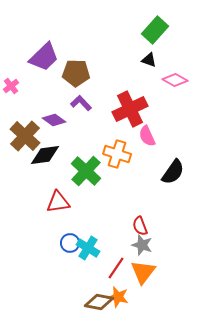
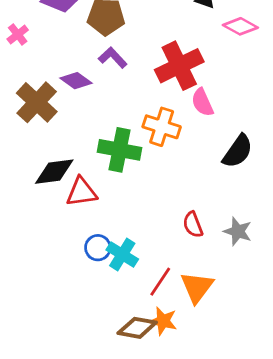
black diamond: (45, 155) -> (54, 172), moved
green cross: (86, 171) -> (120, 150), turned -32
gray star: (142, 245) -> (238, 231), moved

